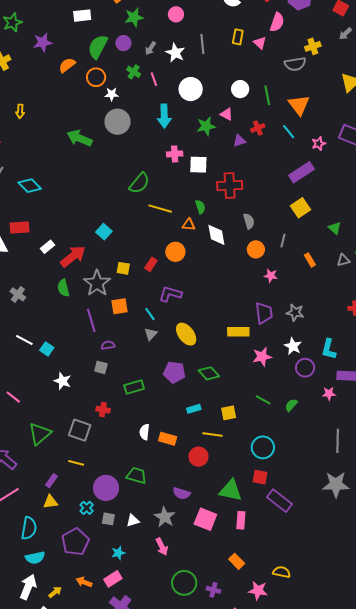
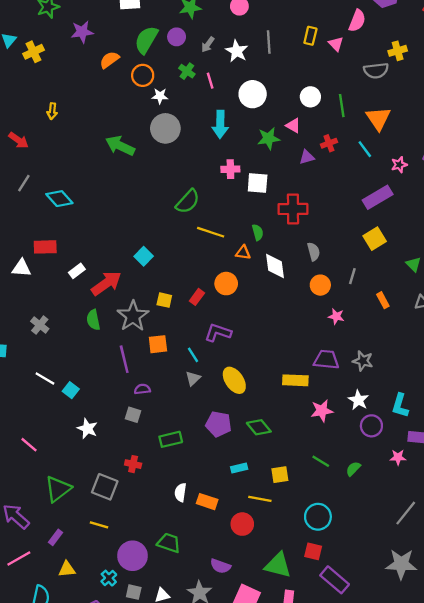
purple trapezoid: (264, 313) -> (326, 360), turned -80
gray line: (338, 441) -> (406, 513), turned 35
purple rectangle: (51, 481) -> (56, 537), moved

